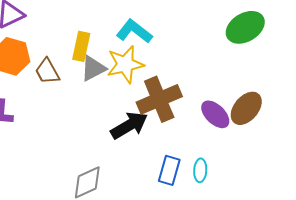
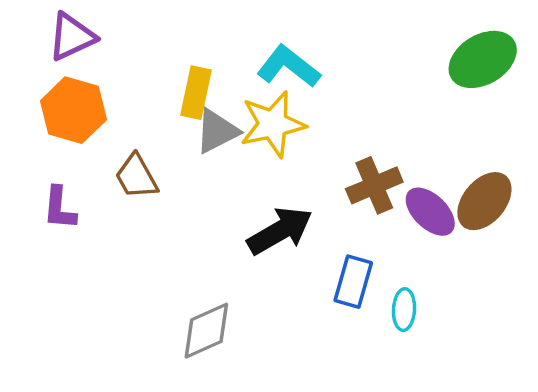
brown trapezoid: (47, 71) -> (136, 177), moved
brown cross: (159, 99) -> (374, 185), moved, size x0.7
blue rectangle: (169, 170) -> (353, 282), moved

